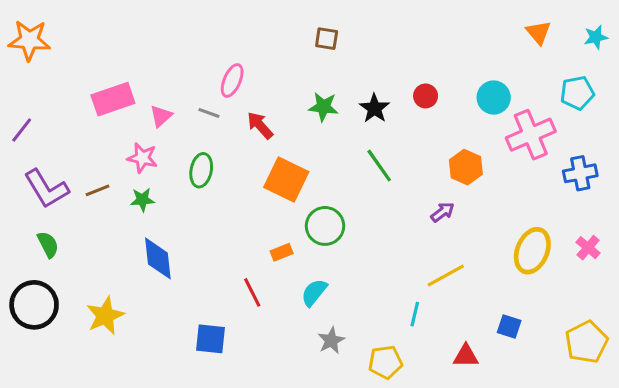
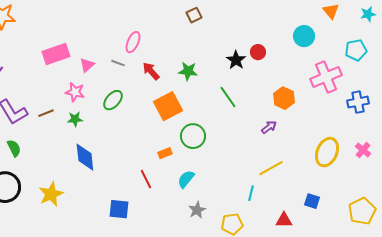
brown square: (327, 39) -> (194, 15), turned -35
cyan circle: (494, 97) -> (304, 36), moved
green star: (323, 107) -> (188, 71), moved
black star: (374, 108) -> (236, 60), moved
green ellipse: (201, 170) -> (113, 100), turned 30
orange square: (286, 180) -> (168, 106), turned 36

